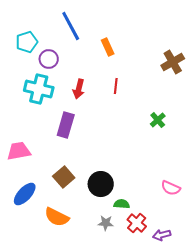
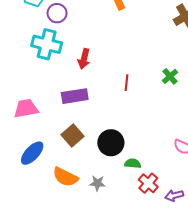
red line: (116, 86) -> (126, 83), moved
red arrow: (79, 89) -> (84, 59), moved
purple rectangle: (66, 125) -> (75, 96), moved, turned 65
gray star: (106, 223) -> (97, 183), moved

